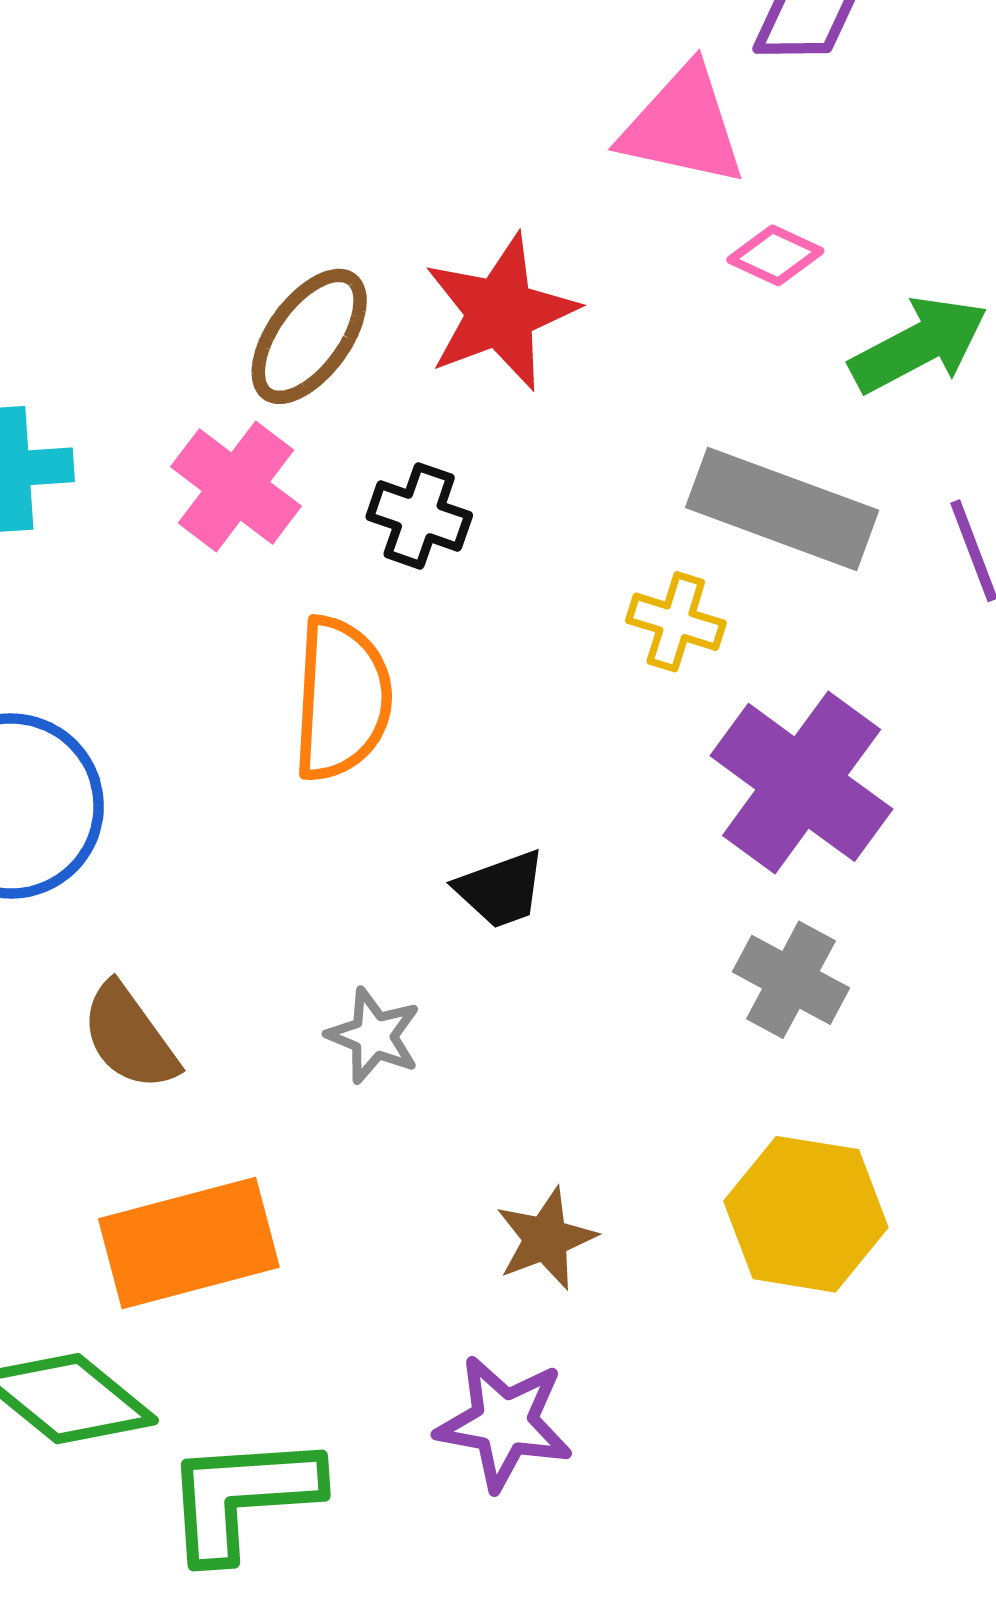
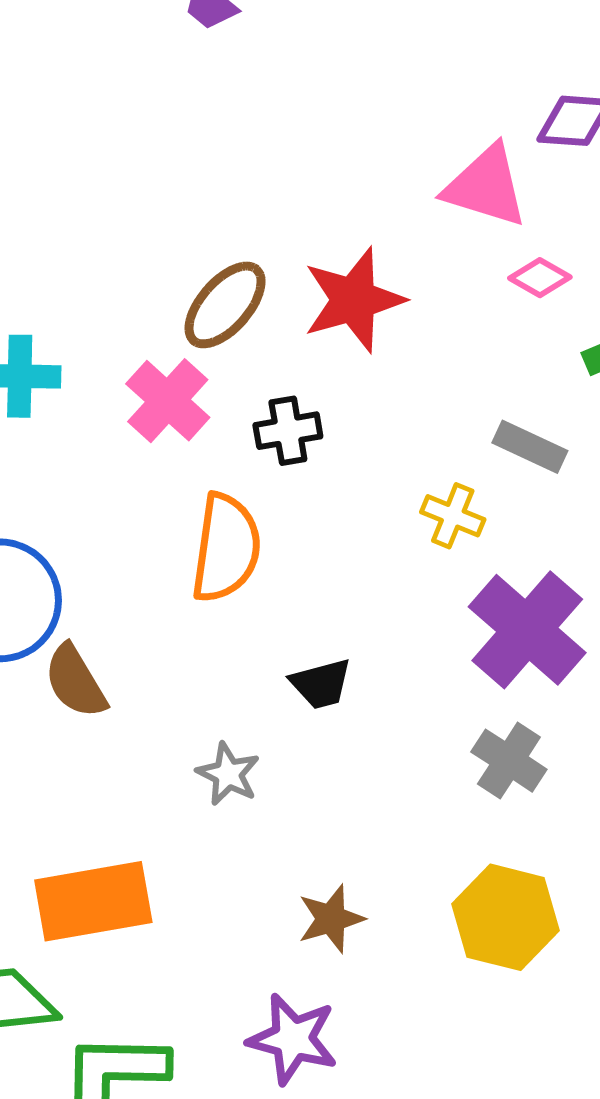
gray rectangle: (782, 509) -> (530, 447), size x0.6
black cross: (419, 516) -> (288, 431), turned -34
brown semicircle: (129, 1037) -> (75, 681), moved

